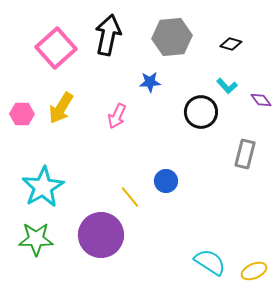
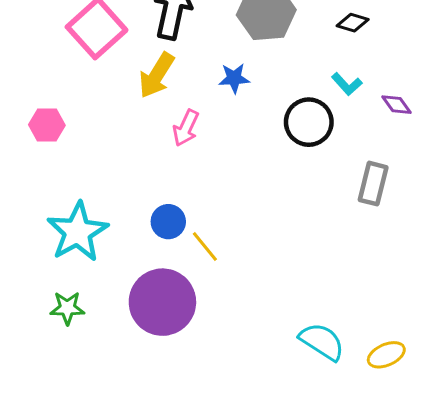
yellow arrow: (61, 108) -> (157, 75), moved
blue circle: (166, 181) -> (168, 222), moved
green star: (36, 239) -> (67, 308), size x0.7

